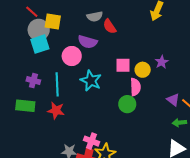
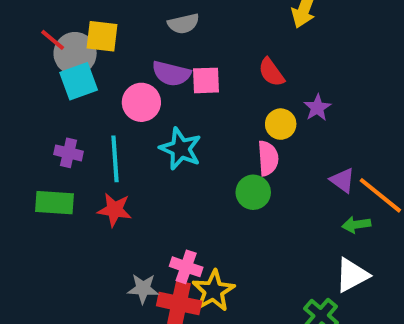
red line: (32, 12) -> (53, 40), moved
red semicircle: (110, 26) -> (271, 72), moved
pink square: (123, 65) -> (206, 80), moved

